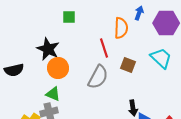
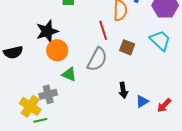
black star: (48, 49) -> (47, 31), turned 30
green triangle: (53, 94) -> (69, 74), moved
black arrow: (133, 108) -> (123, 90), moved

